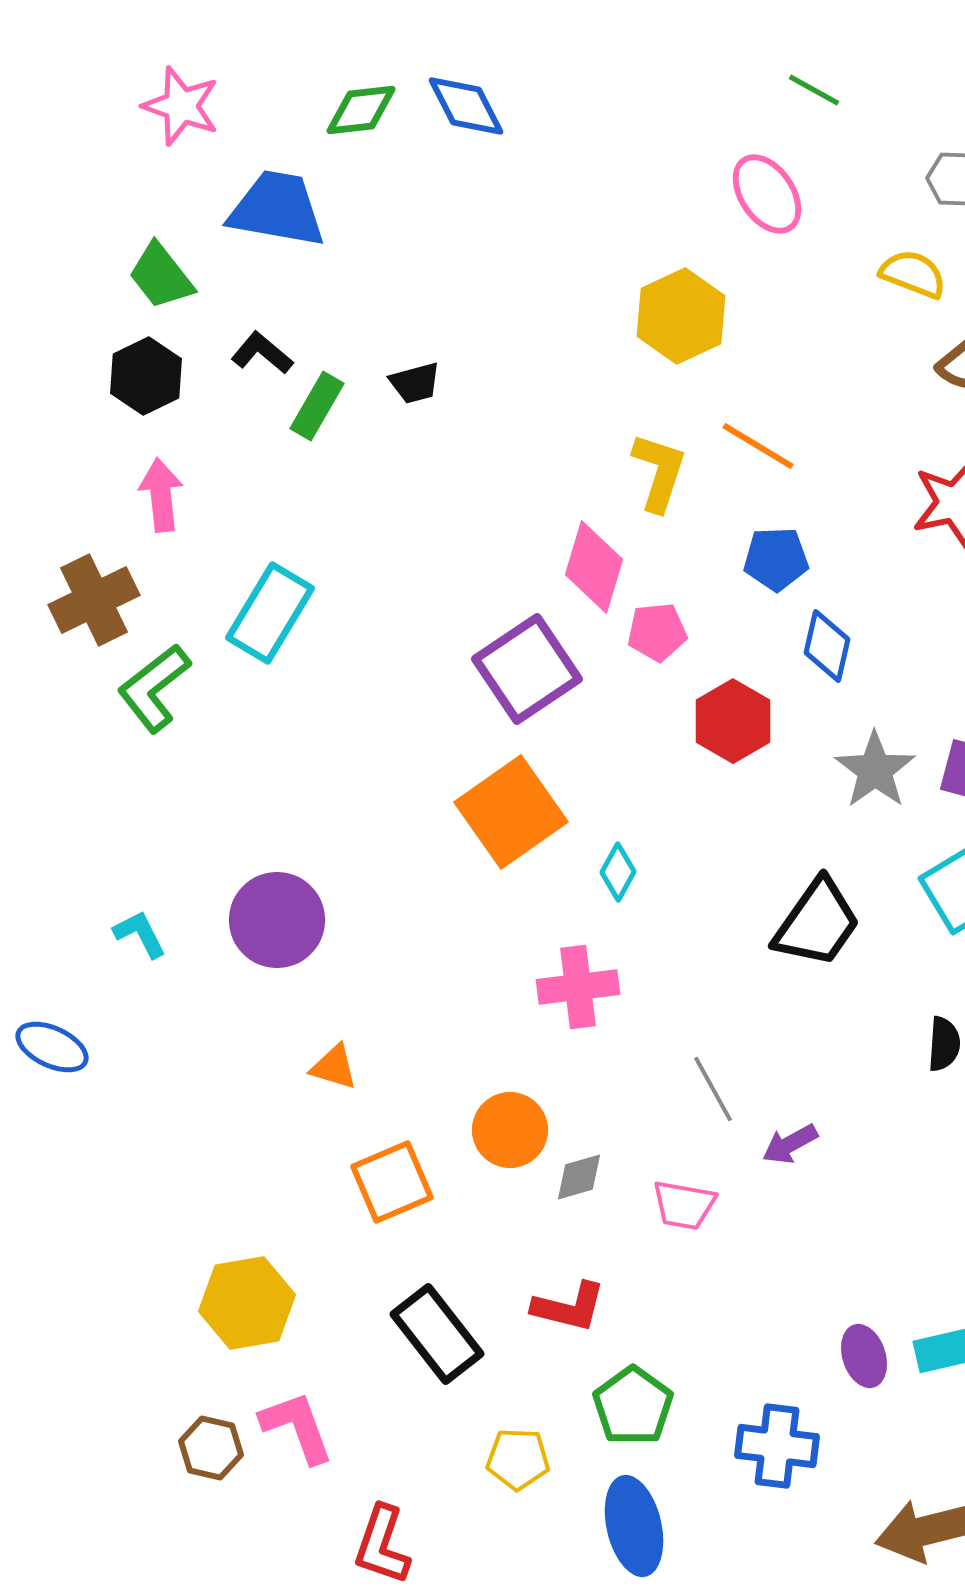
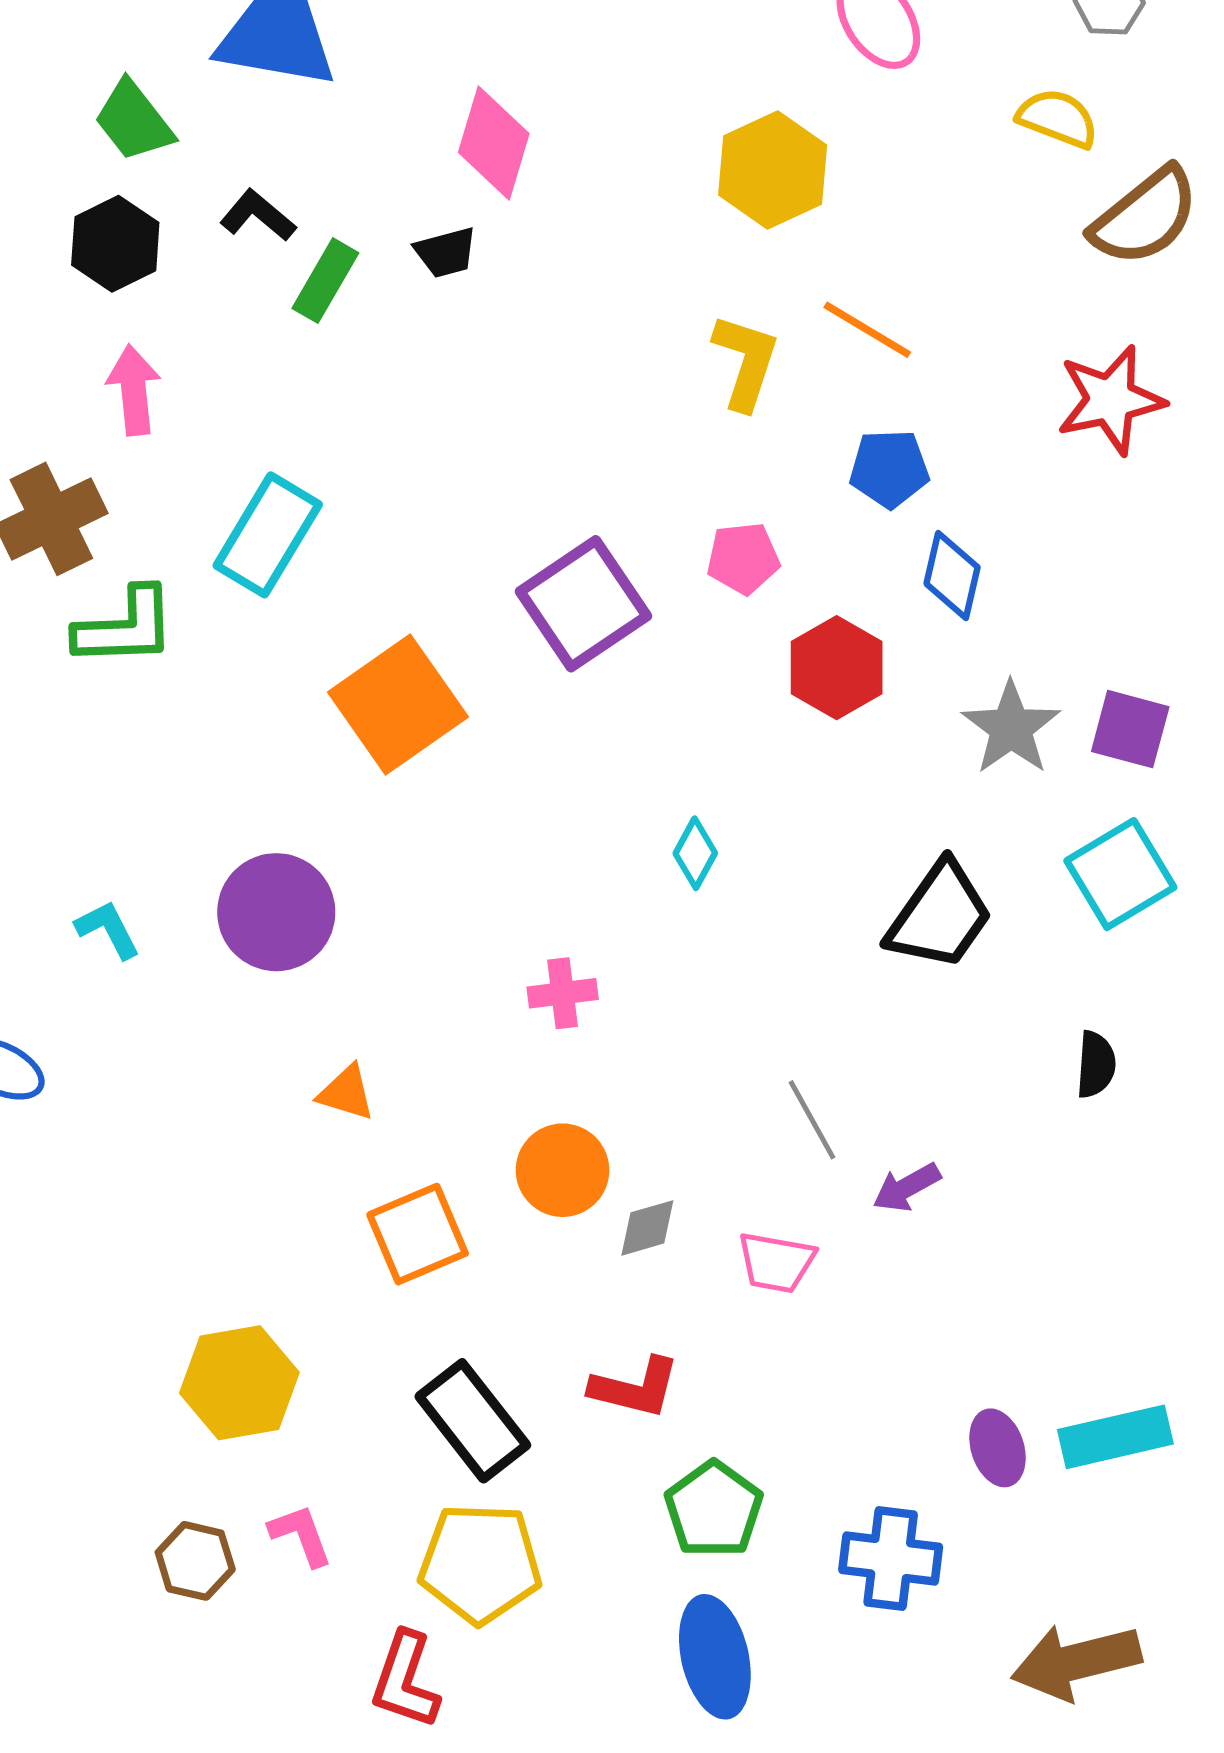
pink diamond: (594, 567) -> (494, 143), moved
green L-shape: (154, 688) -> (125, 627), turned -144
orange square: (511, 812) -> (398, 705), moved
pink cross: (578, 987) -> (563, 993), moved, size x0.7
pink L-shape: (297, 1427) -> (301, 1535), size x0.7
yellow pentagon: (518, 1459) -> (480, 1563), moved, size x1.6

